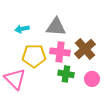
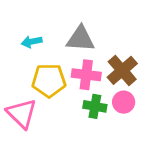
pink circle: (92, 79) -> (124, 102), moved

